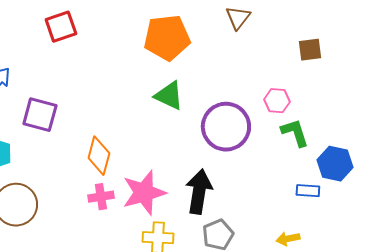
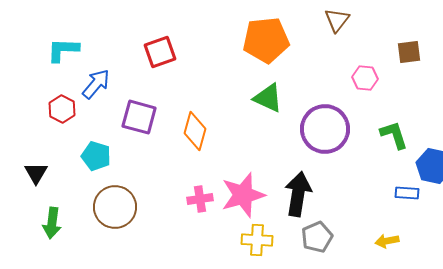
red square: (61, 27) -> (160, 52), moved
pink hexagon: (277, 101) -> (365, 78), moved
orange diamond: (99, 156) -> (195, 131), moved

